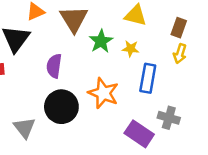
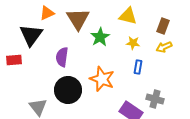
yellow star: (131, 49) -> (133, 43), moved
yellow arrow: (180, 54) -> (164, 47), turned 49
blue rectangle: (148, 78) -> (138, 67), size x0.6

